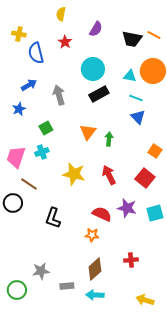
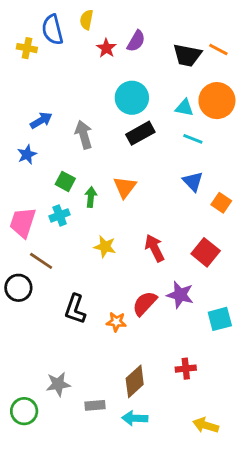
red star: (65, 42) -> (106, 48), moved
blue semicircle: (36, 53) -> (52, 30), moved
blue triangle: (138, 117) -> (193, 181), moved
green square: (46, 128) -> (65, 181), turned -32
green arrow: (109, 139) -> (91, 197), moved
orange square: (155, 151) -> (221, 203), moved
yellow star: (74, 174) -> (105, 247), size x0.7
cyan square: (155, 213) -> (220, 319), moved
red semicircle: (102, 214) -> (145, 303), turned -72
orange star: (92, 235) -> (116, 322), moved

